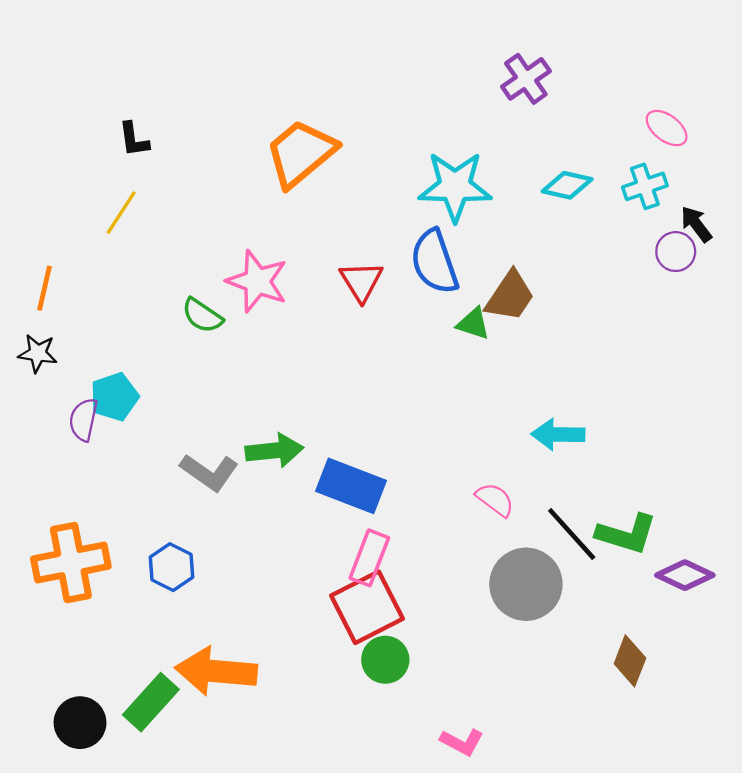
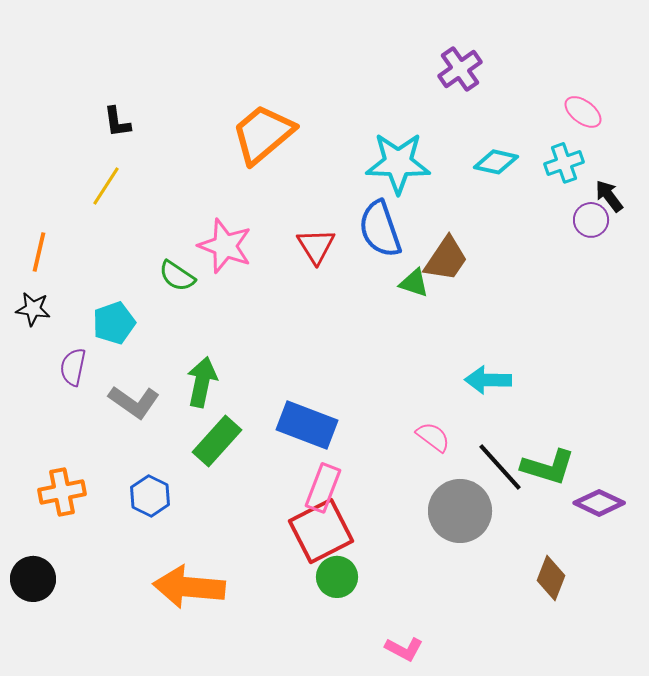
cyan pentagon: (114, 397) -> (114, 323), moved
green arrow: (274, 450) -> (202, 382), moved, turned -72
gray L-shape: (209, 472) -> (134, 402), moved
orange cross: (71, 563) -> (62, 492), size x0.7
green rectangle: (151, 702) -> (217, 441), moved
black circle: (80, 723) -> (33, 579), moved

